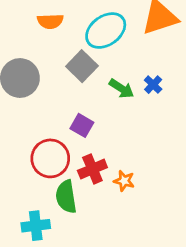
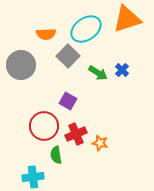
orange semicircle: (50, 21) -> (46, 34), moved
green semicircle: (66, 197) -> (56, 155), size x0.7

